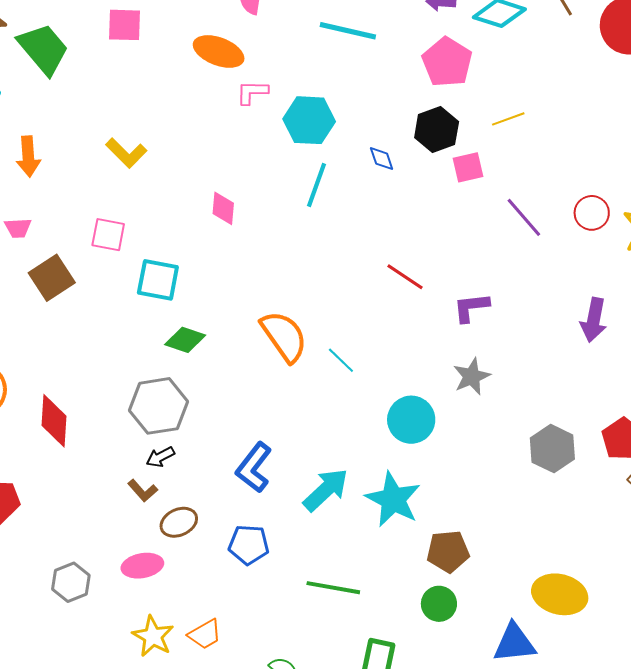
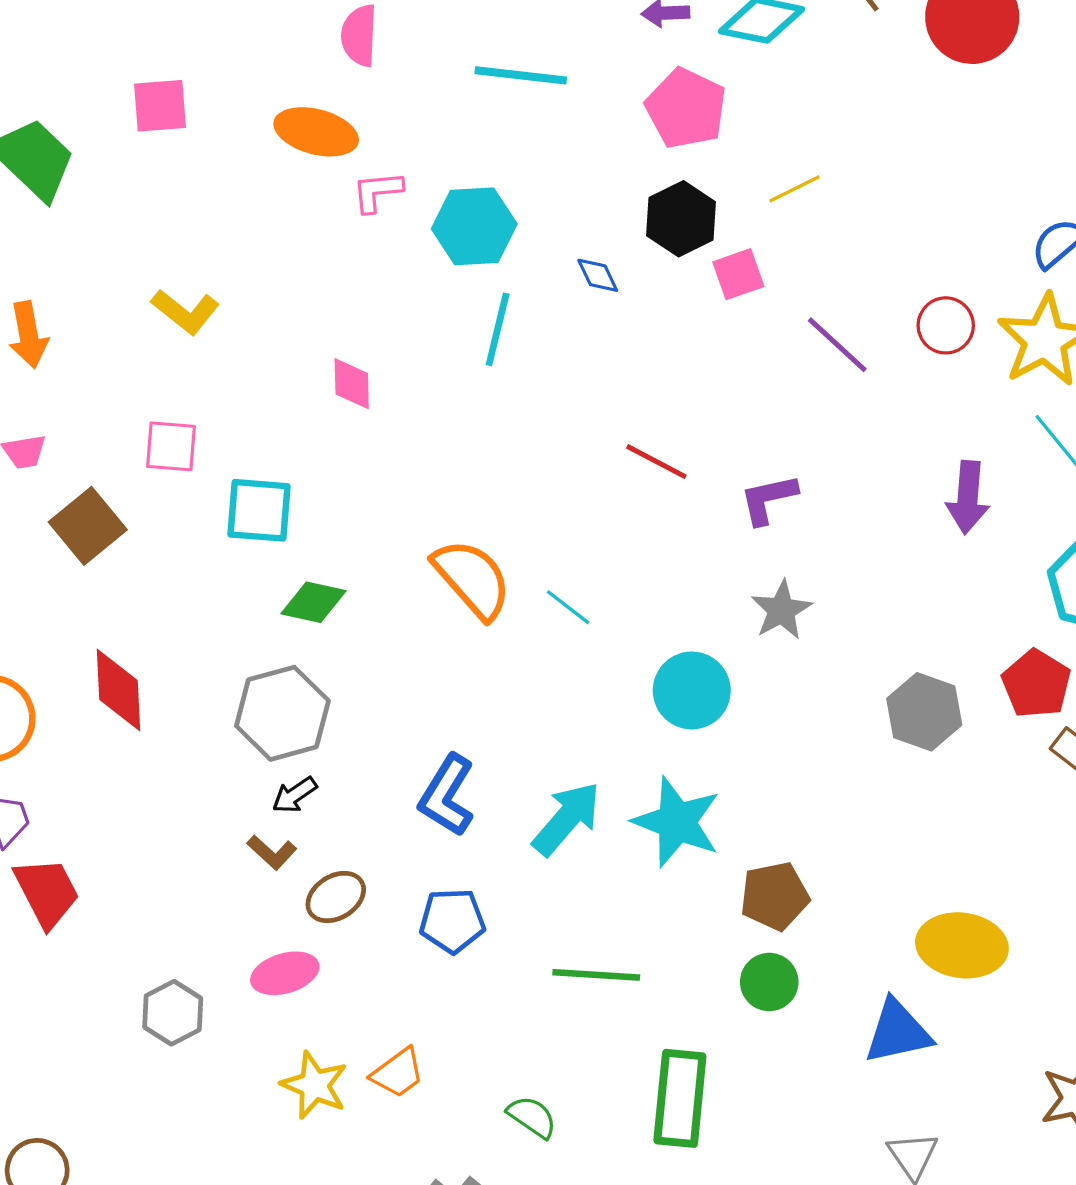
red diamond: (54, 421) -> (119, 690), moved

